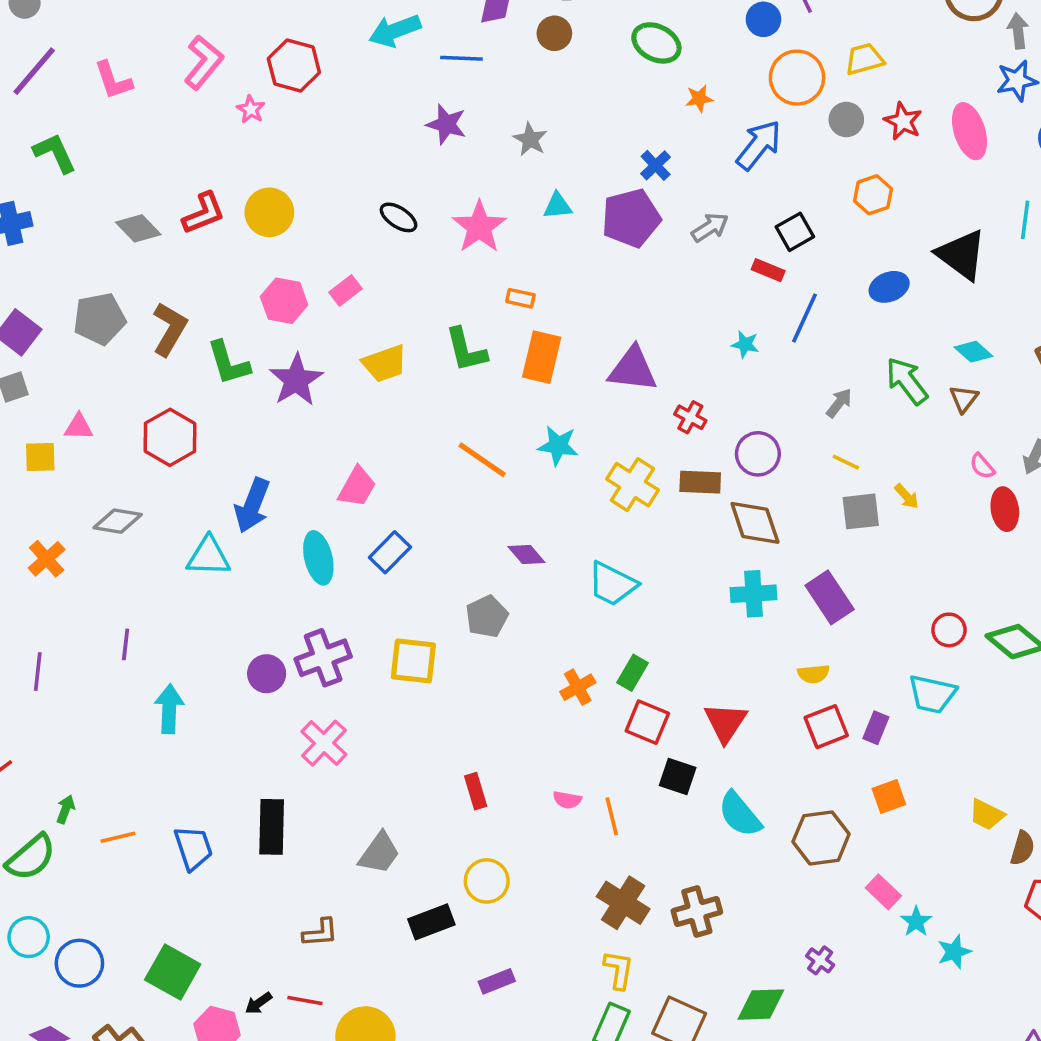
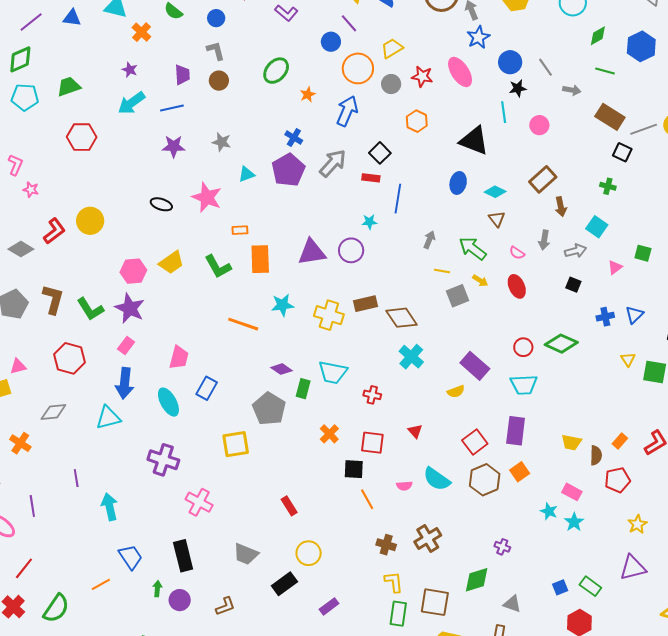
green ellipse: (656, 43) -> (276, 71), turned -60
pink L-shape: (204, 62) -> (15, 165), moved, size x0.7
pink star: (251, 109) -> (31, 190), moved
gray arrow: (710, 227) -> (333, 163), size x1.4
blue ellipse: (889, 287) -> (458, 183), moved, turned -40
pink rectangle: (345, 291) -> (126, 345), moved
pink hexagon: (284, 301) -> (133, 271), moved
yellow trapezoid: (385, 364) -> (171, 262), moved
green arrow: (907, 381) -> (473, 248), moved
red cross: (690, 417) -> (372, 395), moved
purple circle: (758, 454) -> (351, 250), moved
red ellipse: (1005, 509) -> (517, 286), moved
cyan cross: (754, 594) -> (411, 357), turned -30
purple rectangle: (830, 597) -> (475, 366), moved
gray pentagon: (487, 616) -> (269, 409), size x1.4
purple cross: (323, 658) -> (163, 460), moved, turned -36
green rectangle: (632, 673) -> (303, 389), moved
purple circle: (267, 674) -> (180, 600), moved
red triangle: (725, 722) -> (415, 431), size x0.6
red square: (826, 727) -> (475, 442), moved
purple rectangle: (876, 728) -> (516, 431), moved, size x1.6
black square: (678, 776) -> (354, 469), moved
orange square: (889, 796) -> (520, 472), moved
pink semicircle: (567, 800) -> (404, 486), moved
green arrow: (66, 809) -> (157, 589), moved
blue trapezoid: (193, 848) -> (130, 557), moved
gray trapezoid: (379, 853) -> (246, 554), turned 92
pink rectangle: (883, 892) -> (572, 492), moved
brown cross: (623, 903) -> (386, 545), size x0.7

